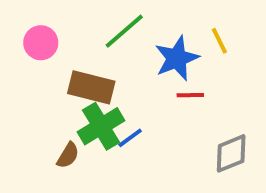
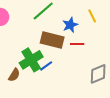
blue star: (177, 58) -> (70, 25), size x0.7
brown rectangle: (91, 87) -> (52, 40), moved

